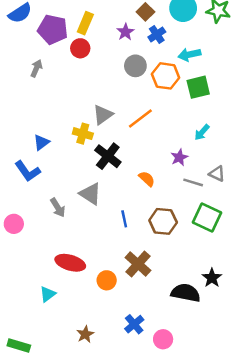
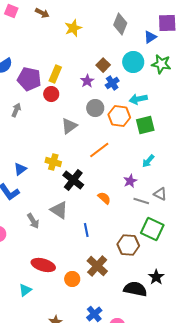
gray triangle: (103, 115) -> (69, 126), moved
brown hexagon: (163, 221) -> (128, 245), moved

